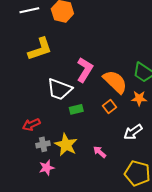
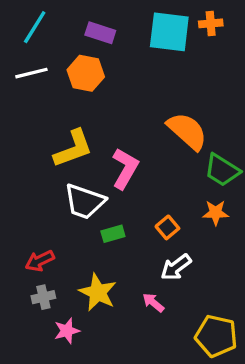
yellow L-shape: (40, 49) -> (73, 149), moved
orange semicircle: (115, 82) -> (187, 131), moved
white arrow: (133, 132) -> (176, 267), moved
gray cross: (43, 144) -> (43, 297), moved

